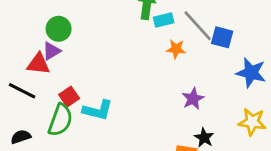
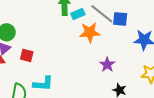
orange star: (176, 49) -> (90, 32), size x1.5
red square: (69, 97) -> (27, 55), moved, turned -32

